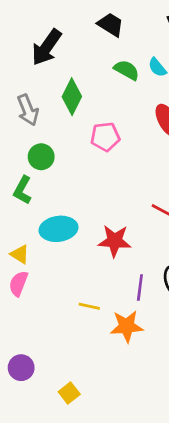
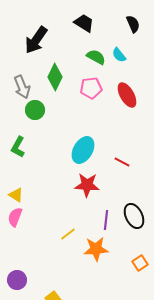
pink pentagon: (105, 137) -> (91, 88), moved
green circle: (41, 157) -> (35, 110), moved
cyan ellipse: (59, 229) -> (83, 150), moved, turned -52
yellow line: (89, 306) -> (68, 234), turned -49

